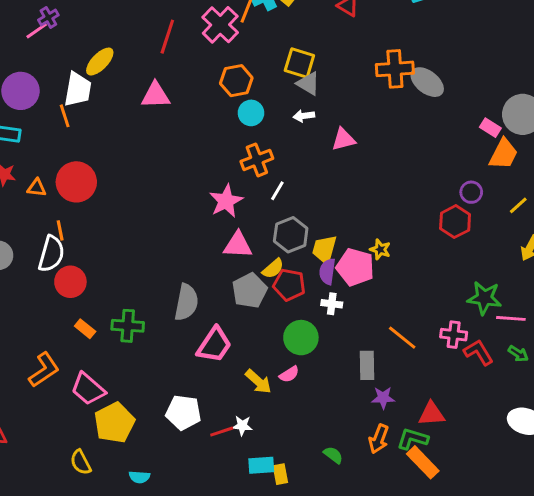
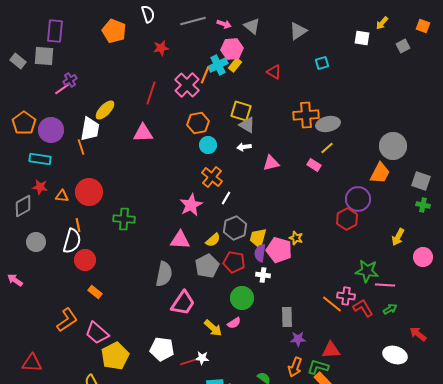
gray ellipse: (427, 82) -> (328, 124), turned -50
pink rectangle: (490, 128) -> (314, 165), moved
orange cross: (257, 160) -> (212, 177), turned -30
purple circle: (471, 192) -> (358, 199), size x1.6
yellow line: (518, 205) -> (327, 148), moved
pink triangle: (238, 245) -> (180, 240), moved
yellow semicircle: (273, 269) -> (213, 240), moved
green cross: (128, 326) -> (124, 219), moved
orange line: (402, 338) -> (332, 304), moved
green arrow: (518, 354) -> (390, 309), turned -64

